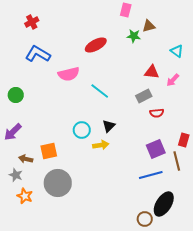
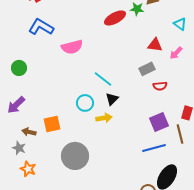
red ellipse: (96, 45) -> (115, 18), moved
cyan line: (100, 91) -> (103, 79), moved
gray circle: (58, 183) -> (75, 156), moved

